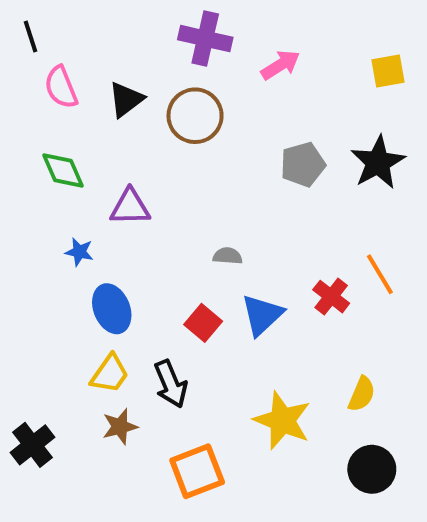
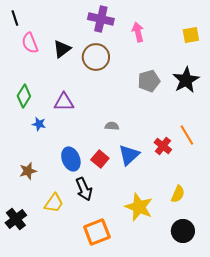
pink arrow: (280, 65) -> (138, 32), turned -72
green diamond: (63, 171) -> (24, 96), moved, turned 55
blue ellipse: (112, 309) -> (71, 159), moved
yellow trapezoid: (110, 374) -> (54, 203), moved
brown star: (120, 427) -> (28, 171), moved

